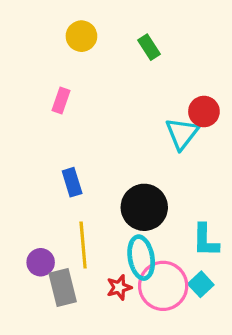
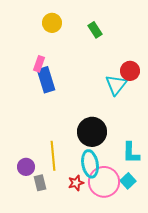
blue rectangle: (72, 182) -> (46, 80), moved, size x1.4
gray rectangle: (63, 287) -> (40, 183), size x0.7

